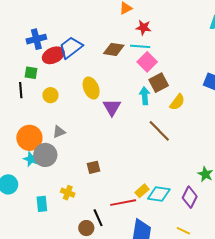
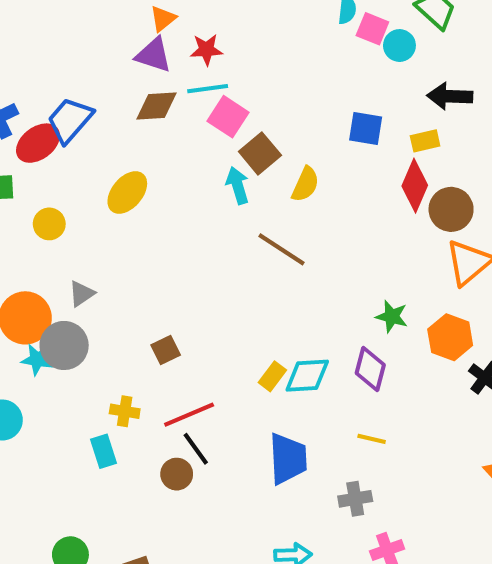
yellow ellipse: (91, 88) -> (127, 192), turned 75
purple triangle: (112, 107) -> (154, 55), moved, turned -30
red line: (123, 203) -> (189, 415), moved
cyan rectangle: (42, 204) -> (103, 451), moved

